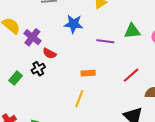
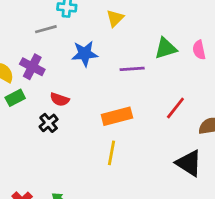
purple cross: (32, 37) -> (32, 67), moved
orange rectangle: (88, 73) -> (117, 116), size x1.5
green rectangle: (16, 78) -> (15, 98), moved, turned 32

